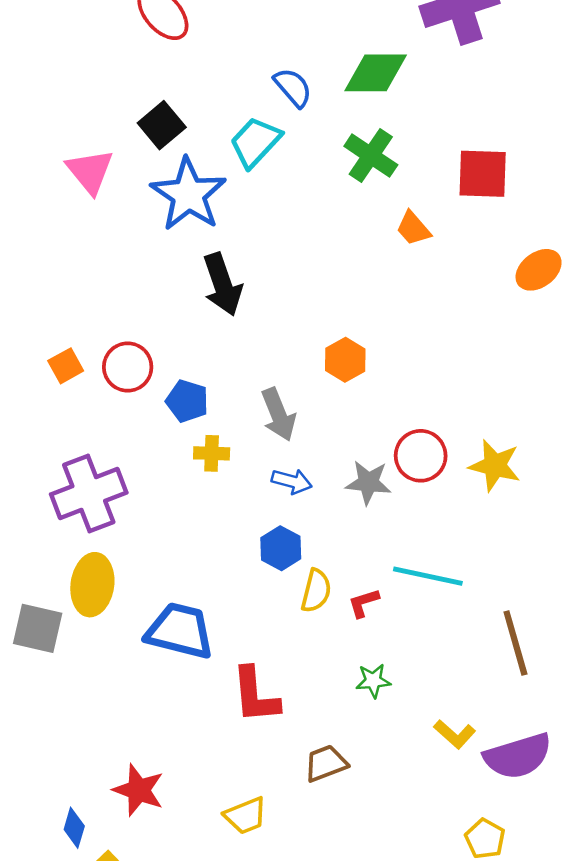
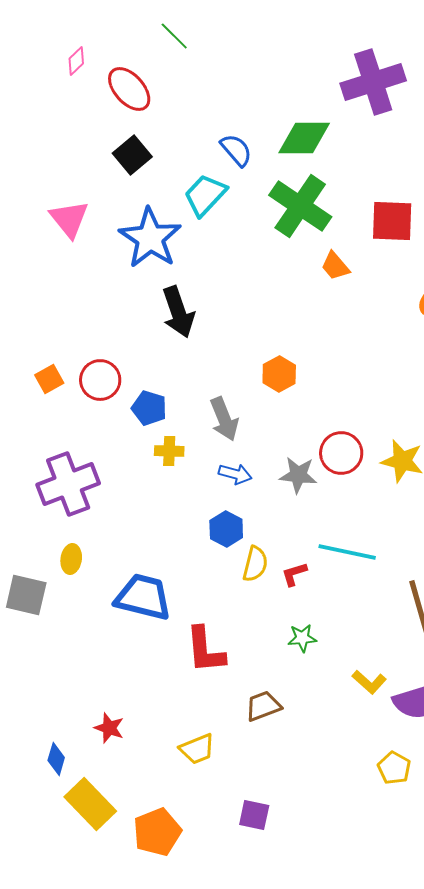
black square: (162, 125) -> (132, 155), moved
green cross: (371, 156) -> (300, 206), size x1.4
yellow ellipse: (92, 585) -> (71, 559), size x0.6
red star: (139, 790) -> (109, 728), size x0.7

